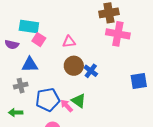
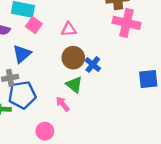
blue triangle: (30, 65) -> (22, 54), turned -42
blue pentagon: (48, 100) -> (22, 95), moved
green triangle: (79, 101) -> (74, 85), moved

